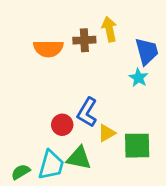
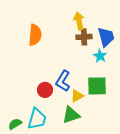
brown cross: (84, 40) -> (84, 37), moved
orange semicircle: (48, 49) -> (35, 35), turned -85
green square: (137, 146) -> (97, 86), moved
green triangle: (79, 158) -> (71, 115), moved, turned -30

